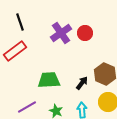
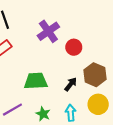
red circle: (85, 33) -> (74, 47), moved

